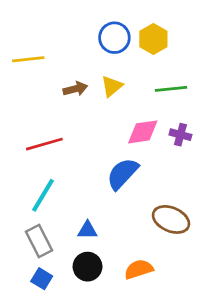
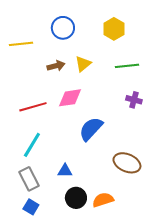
blue circle: (114, 38) -> (63, 28), moved
pink diamond: (143, 132) -> (70, 98), moved
black circle: (88, 267) -> (76, 198), moved

